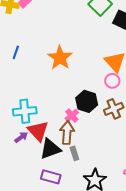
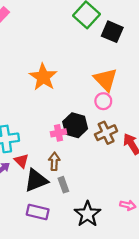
pink cross: (72, 116) -> (58, 133), moved, turned 32
red triangle: (38, 131) -> (21, 161), size x0.6
brown arrow: (67, 133) -> (54, 161), size x0.7

